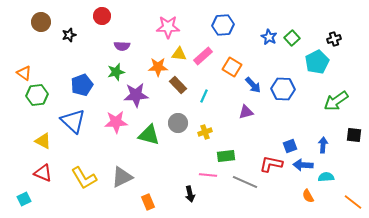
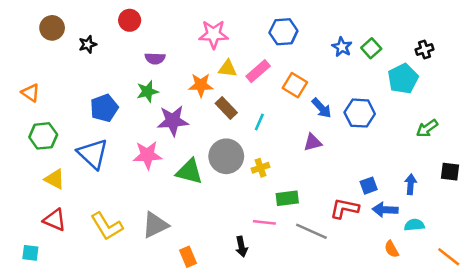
green hexagon: (37, 95) -> (43, 136), moved
green arrow: (336, 101) -> (427, 128), size x0.7
gray circle: (178, 123) -> (226, 156), size x1.4
cyan square: (24, 199) -> (30, 253), turned 32

